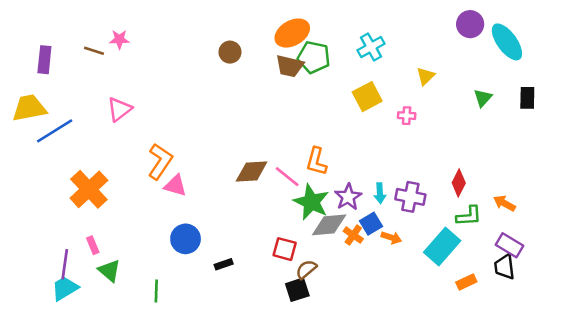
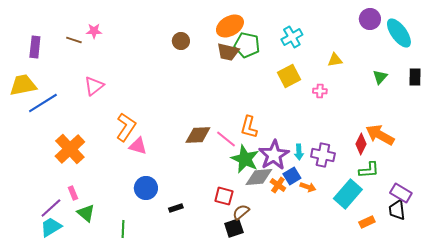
yellow triangle: (426, 76) -> (335, 60), turned 35
purple star: (348, 197) -> (274, 155), size x1.4
orange arrow: (504, 203) -> (380, 135), moved, size x1.6
purple line: (65, 264) -> (51, 208), turned 40

